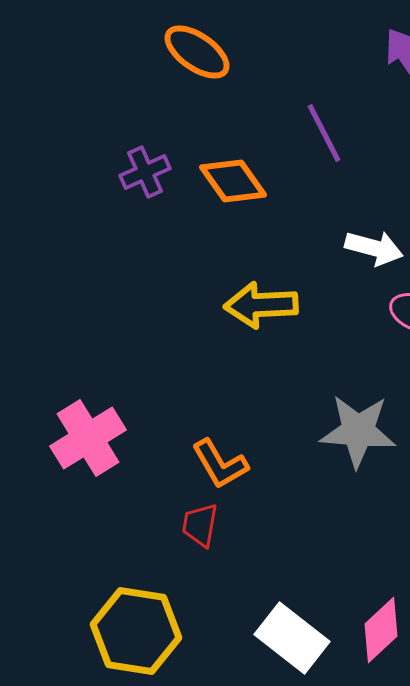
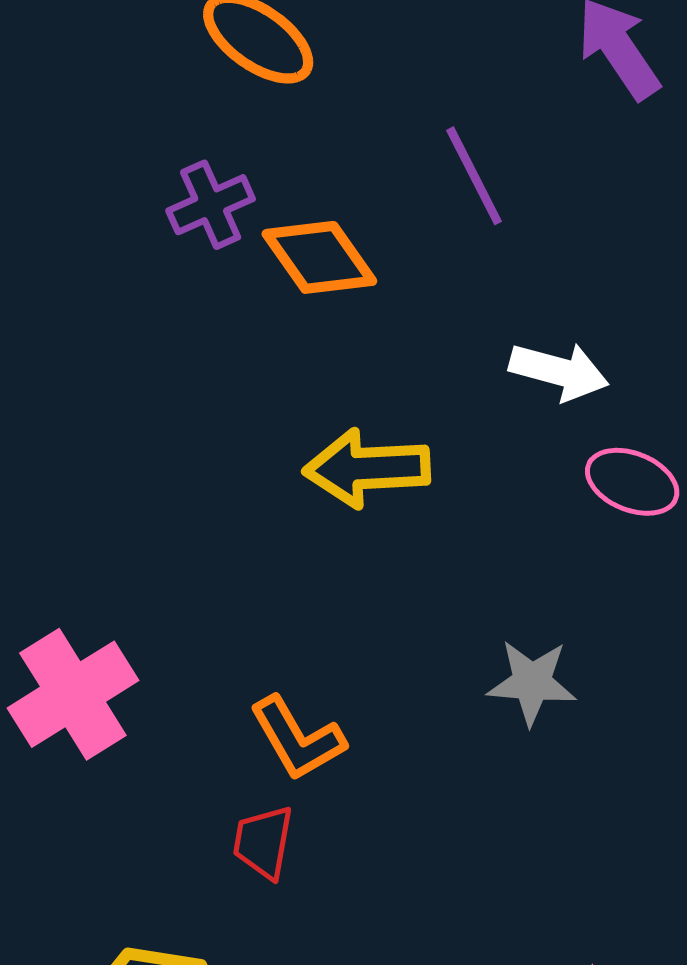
purple cross: (145, 172) -> (211, 205), moved
gray star: (358, 431) -> (532, 682), size x0.7

